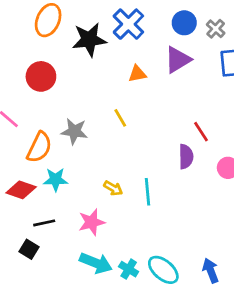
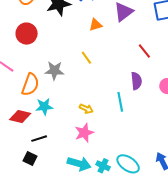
red line: (201, 132) -> (144, 51), moved
cyan line: (148, 192) -> (120, 102), moved
pink star: (92, 222) -> (84, 133), moved

